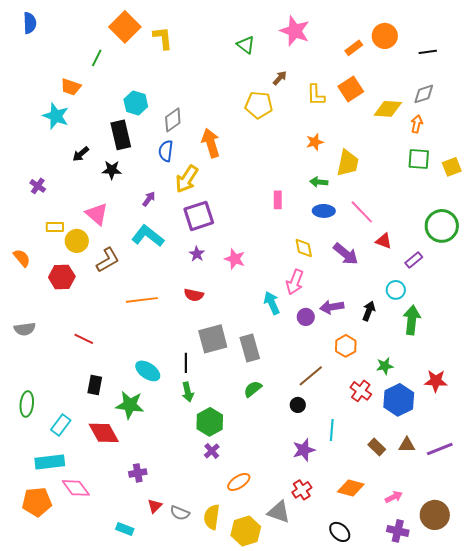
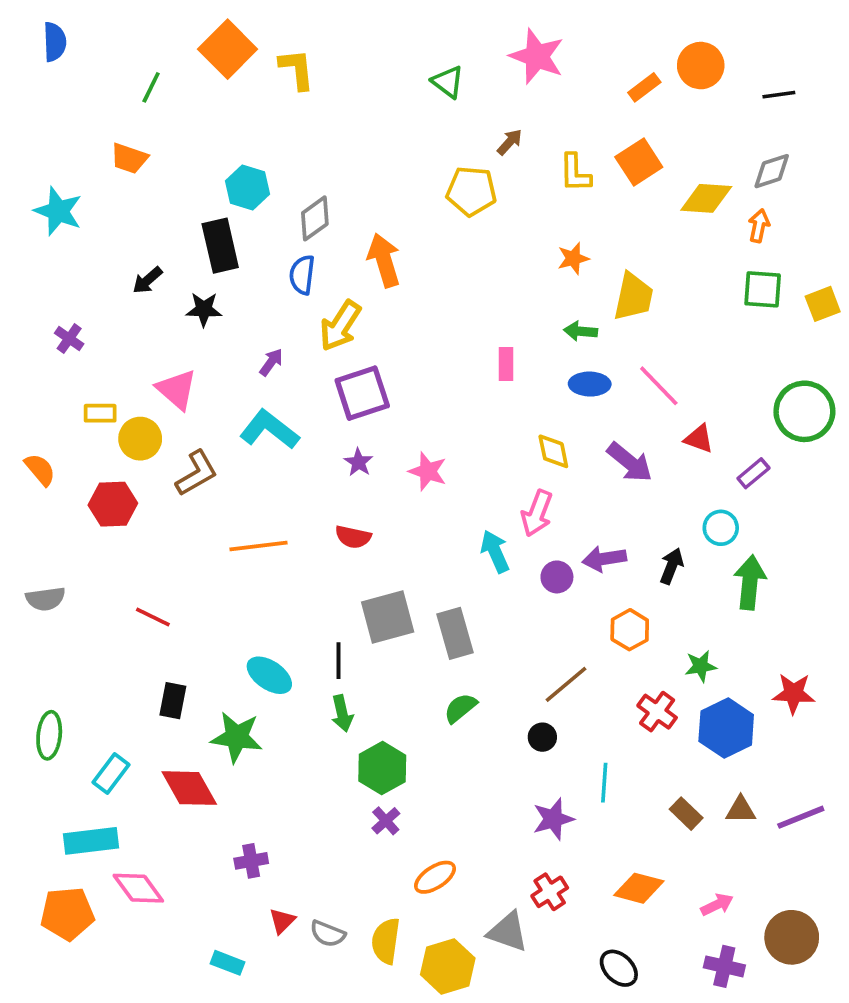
green line: (97, 58) -> (151, 87), moved
cyan star: (56, 116) -> (58, 211), moved

